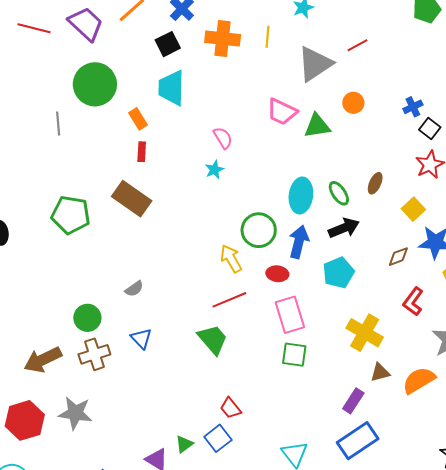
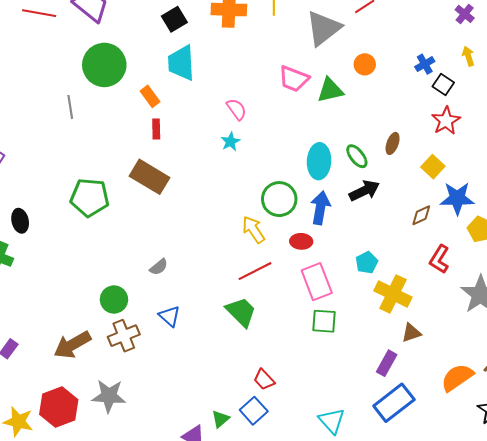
cyan pentagon: (339, 273) -> (367, 263), moved, size x0.7
orange semicircle: (419, 380) -> (457, 377), moved

